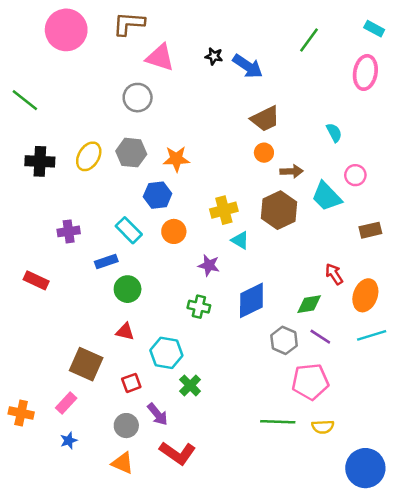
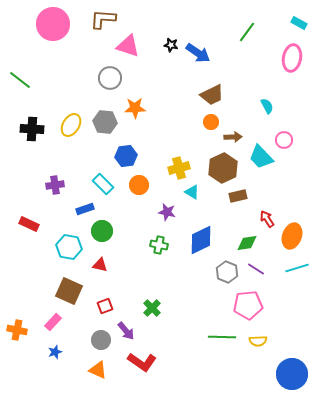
orange star: (176, 159) -> (135, 108), moved
brown rectangle: (370, 230) -> (238, 196), moved
cyan hexagon: (166, 353) -> (69, 247), moved

